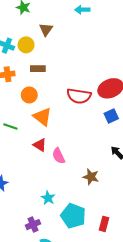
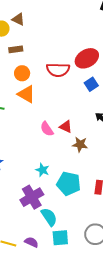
brown triangle: (46, 29) -> (18, 19), moved, turned -32
orange circle: (29, 95) -> (22, 73), moved
red triangle: (40, 145) -> (66, 127), moved
purple cross: (33, 225) -> (32, 197), size x1.6

